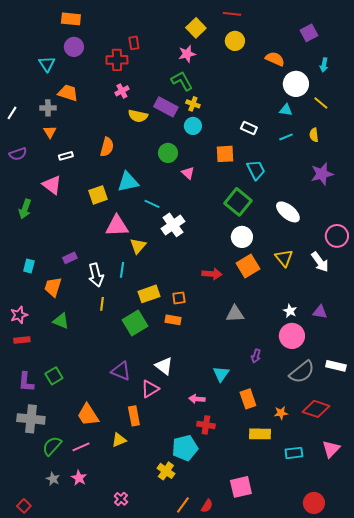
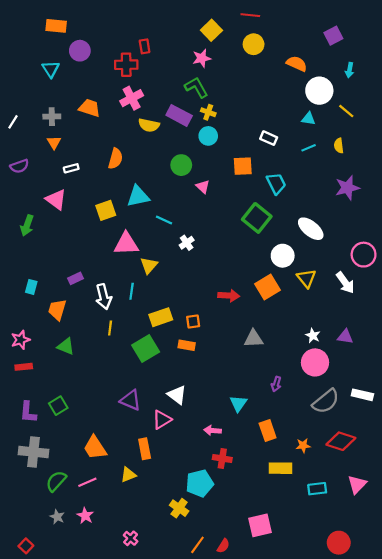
orange rectangle: (71, 19) -> (56, 26), moved
pink cross: (122, 91) -> (132, 98), size x1.5
orange trapezoid: (68, 93) -> (90, 108), moved
white cross: (173, 225) -> (187, 243), size x0.6
white circle: (242, 237) -> (283, 256), moved

